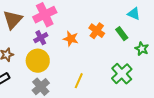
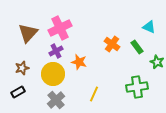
orange star: (71, 39) -> (79, 62), moved
green cross: (122, 74) -> (137, 87), turned 35

